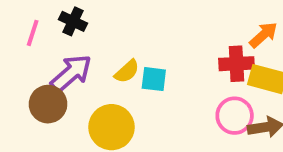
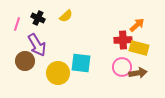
yellow semicircle: (127, 71) -> (66, 16), moved
purple arrow: (71, 73) -> (37, 45), turned 100
cyan square: (154, 79) -> (81, 63), moved, size x1.5

